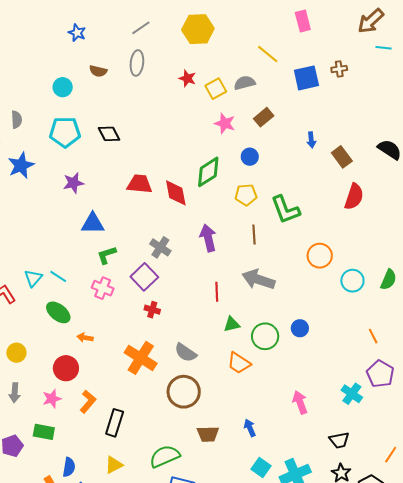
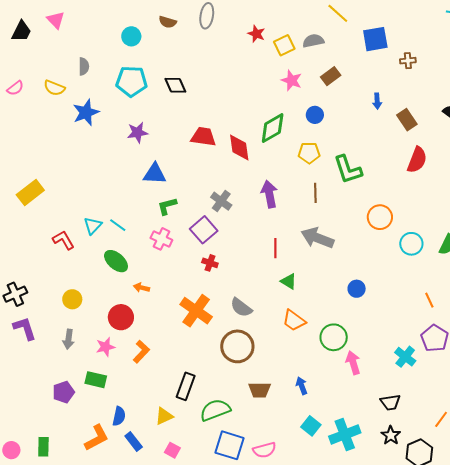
brown cross: (339, 69) -> (408, 61), moved
green triangle: (232, 324) -> (289, 281), turned 42
green circle: (265, 336) -> (334, 337), moved
black rectangle: (115, 423) -> (186, 386), moved

